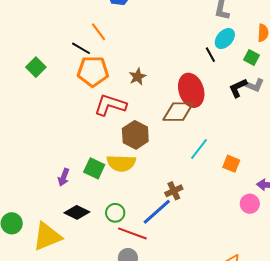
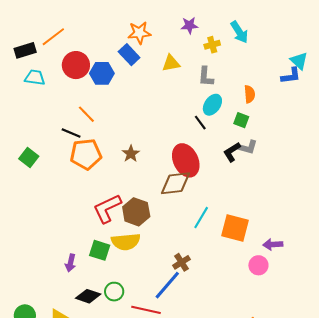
red L-shape: (110, 105) -> (107, 208), moved, turned -36
orange square: (231, 164) -> (235, 228), size x1.6
green circle: (115, 213) -> (114, 292), moved

